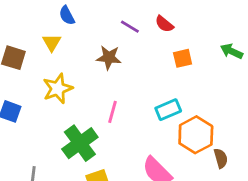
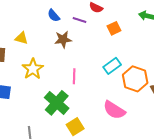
blue semicircle: (67, 15) -> (54, 15), moved
purple line: (130, 27) -> (80, 20), moved
yellow triangle: (52, 43) -> (21, 38), turned -32

